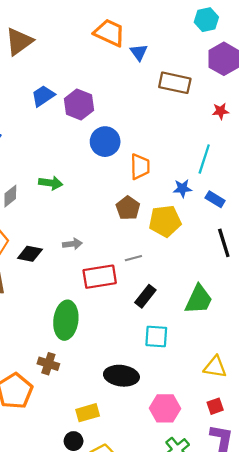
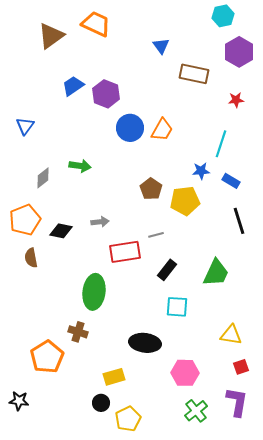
orange trapezoid: (109, 33) -> (96, 24), moved
orange trapezoid: (140, 167) -> (162, 130), moved, turned 30
red square: (215, 406) -> (241, 367), moved

